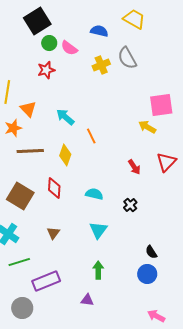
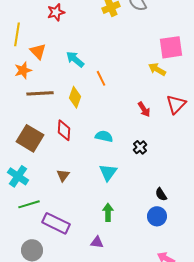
purple rectangle: (46, 281) -> (56, 223), turned 48

